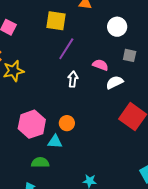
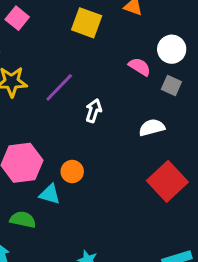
purple line: (66, 49) -> (59, 87), moved
gray square: (130, 55) -> (171, 86), moved
pink semicircle: (100, 65) -> (140, 67), moved

